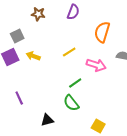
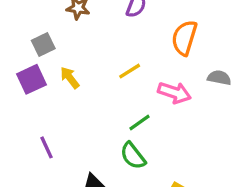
yellow arrow: (33, 56) -> (70, 78), turned 32

